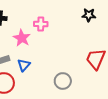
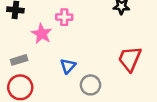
blue triangle: (24, 65) -> (68, 66), moved

